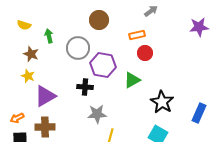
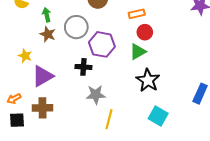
brown star: (31, 54) -> (48, 34), moved
green triangle: (132, 80) -> (138, 52), moved
black star: (162, 102) -> (148, 80), moved

